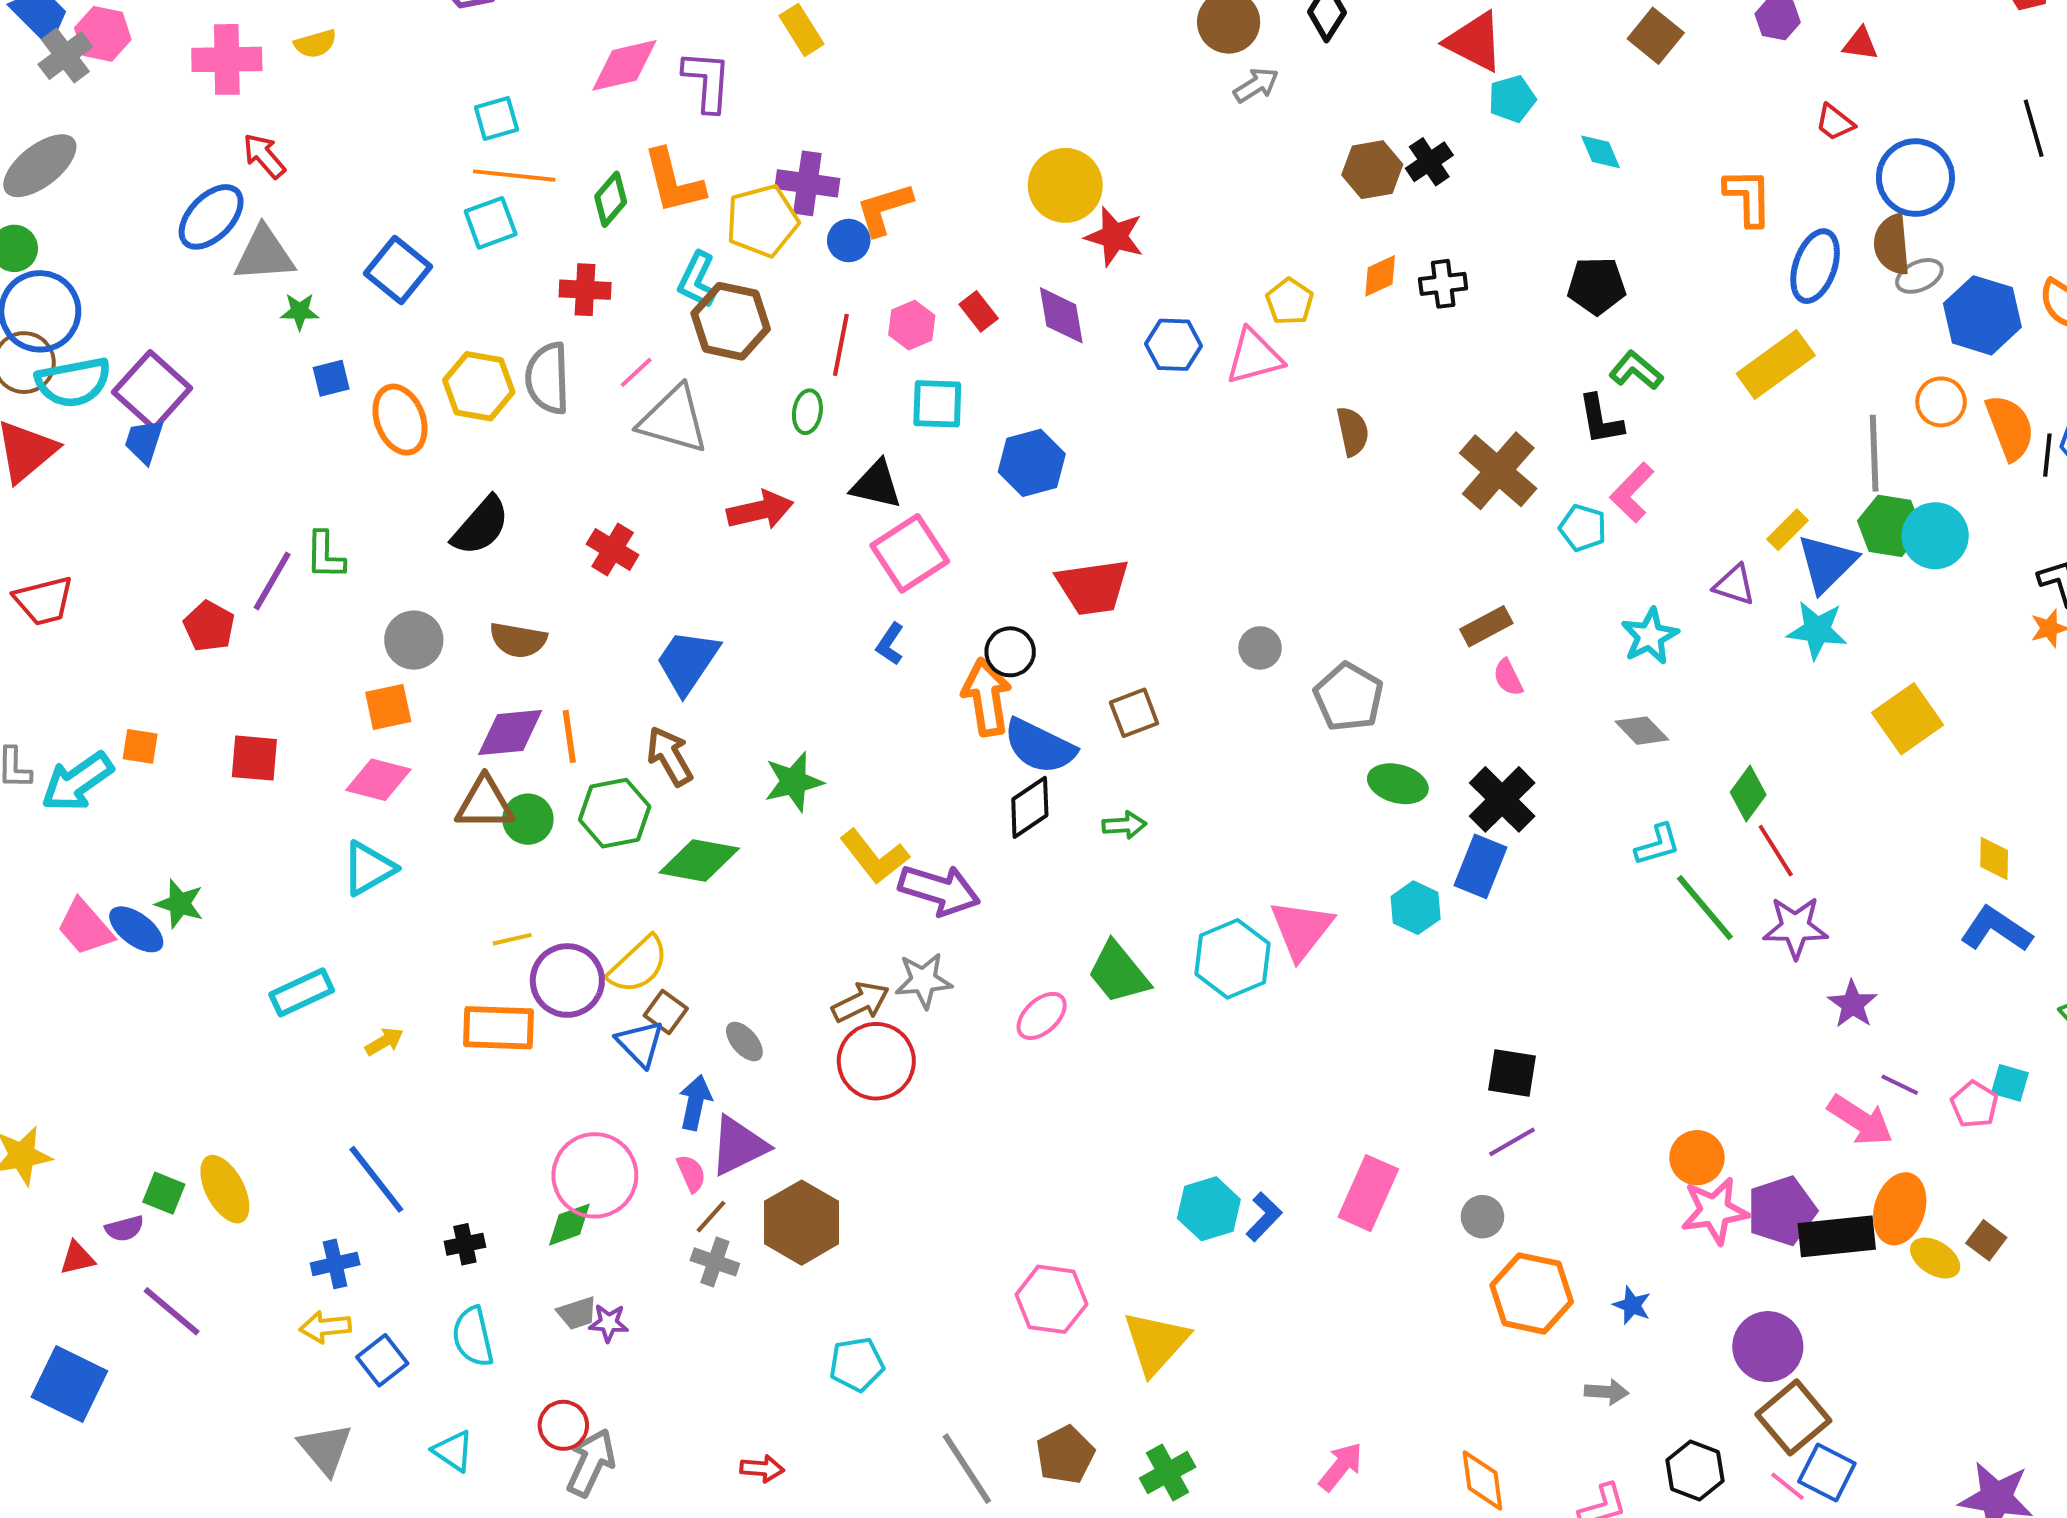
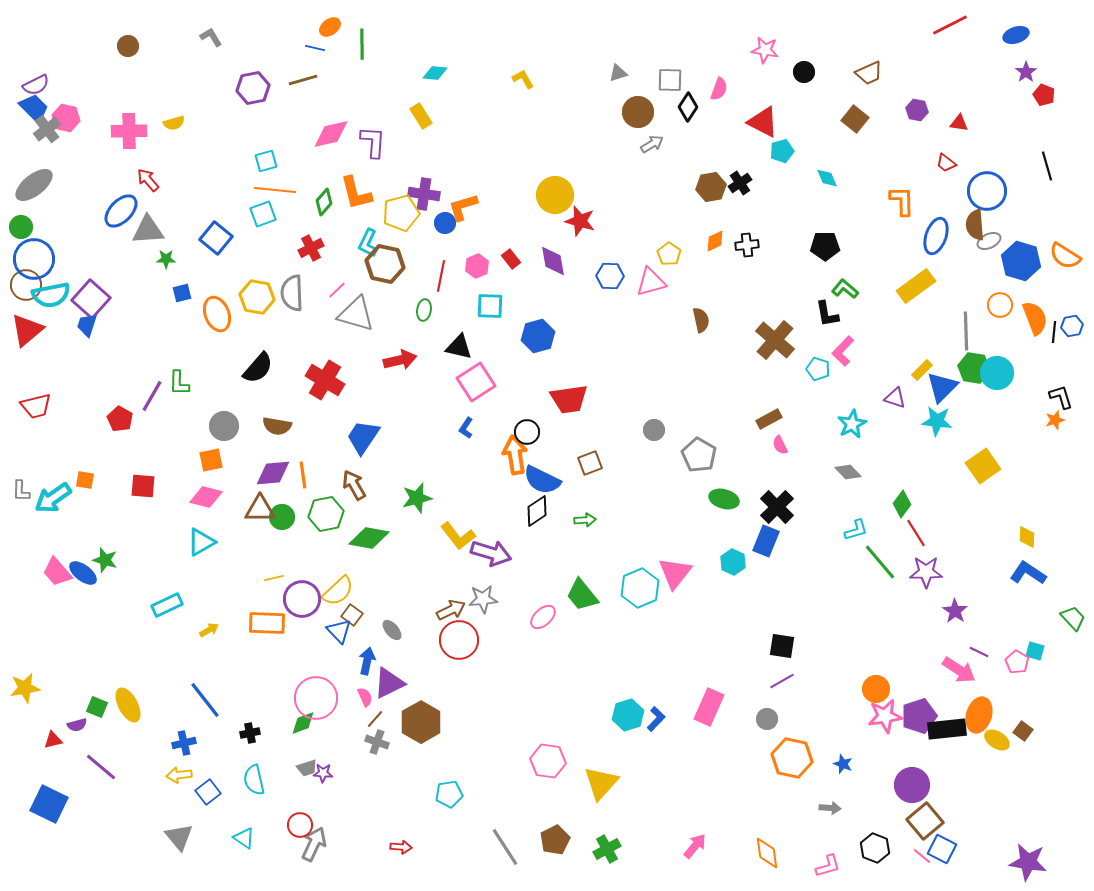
red cross: (585, 290) -> (311, 248), turned -30
red cross: (613, 549) -> (325, 380), size x1.5

